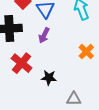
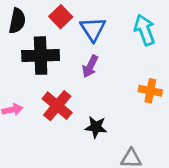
orange cross: (86, 52) -> (150, 91), turned -35

